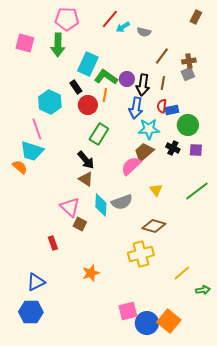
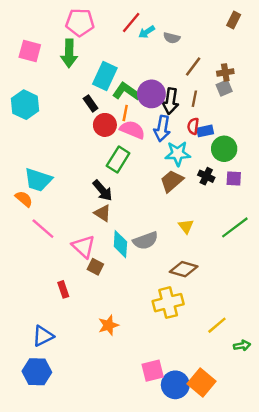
purple circle: (127, 79) -> (151, 94), size x1.5
cyan hexagon: (50, 102) -> (25, 105), moved
pink line: (37, 129) -> (43, 229), moved, turned -30
pink semicircle: (131, 166) -> (132, 130), moved, turned 65

